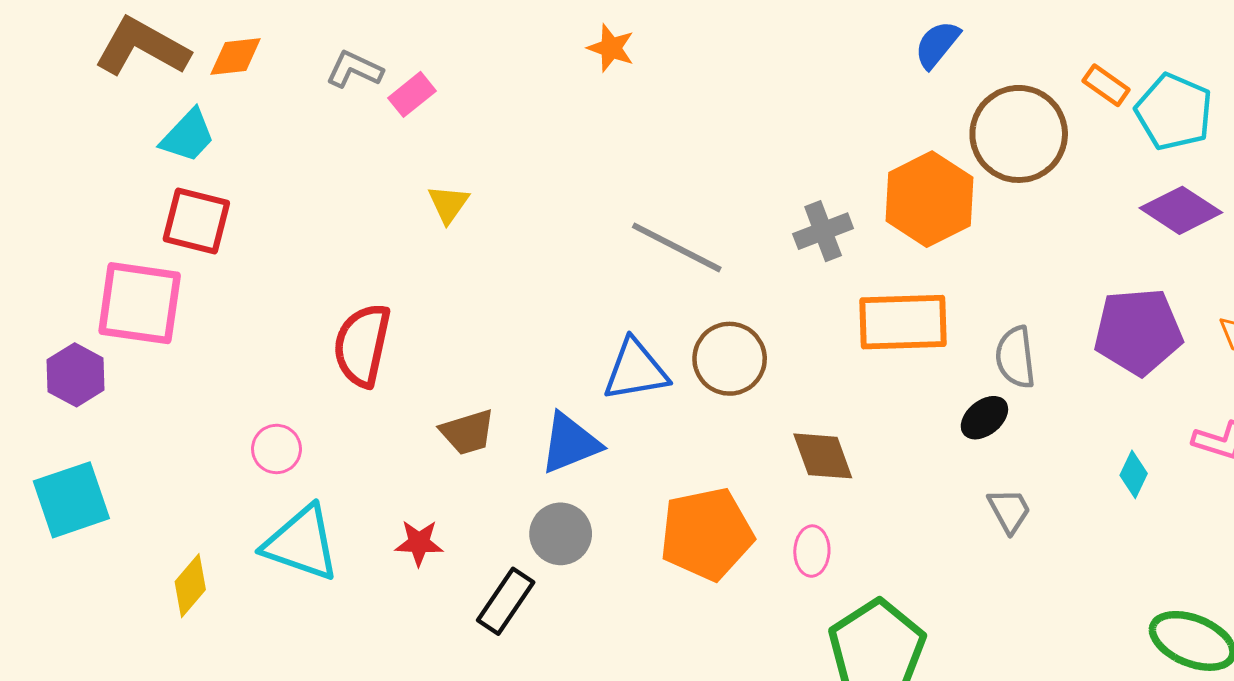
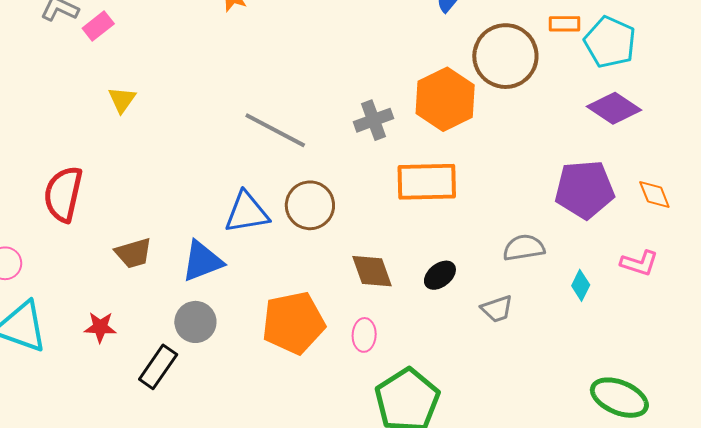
orange rectangle: (1106, 85) -> (564, 24), turned -36
gray semicircle: (1015, 357) -> (524, 248), moved, turned 87
black ellipse: (984, 418) -> (440, 275), moved
gray trapezoid: (1009, 511) -> (497, 309), turned 100

